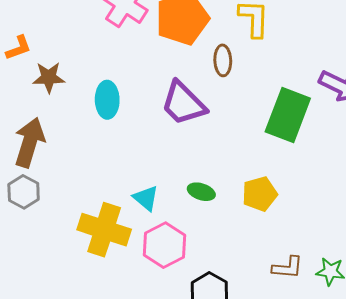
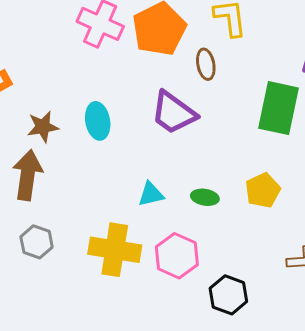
brown star: (49, 77) -> (43, 127), moved
gray hexagon: (24, 192) -> (37, 242), moved
cyan triangle: (146, 198) -> (151, 194), moved, turned -44

